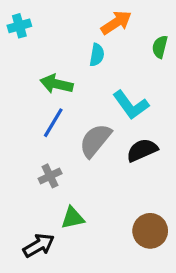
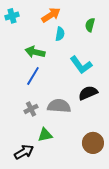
orange arrow: (116, 23) -> (51, 15), moved
green semicircle: (160, 47) -> (90, 25), moved
gray semicircle: (95, 140) -> (59, 106), moved, turned 55

